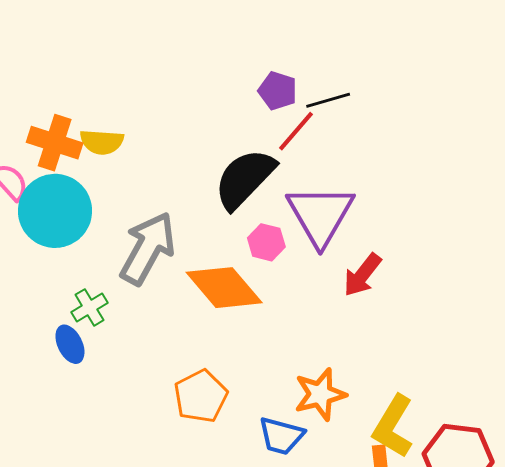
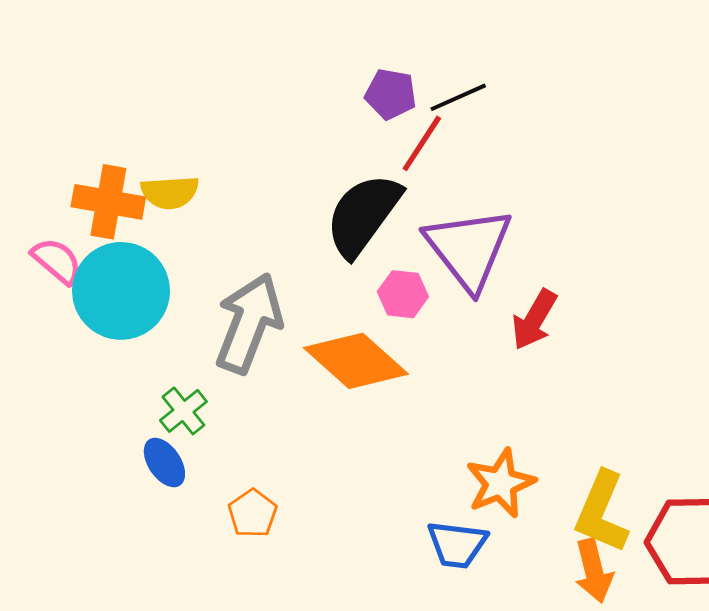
orange pentagon: (201, 396) -> (253, 513), moved, size x0.7

